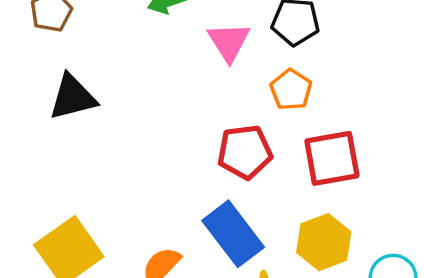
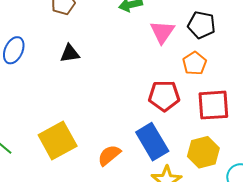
black triangle: (73, 97) -> (70, 53), size x0.7

